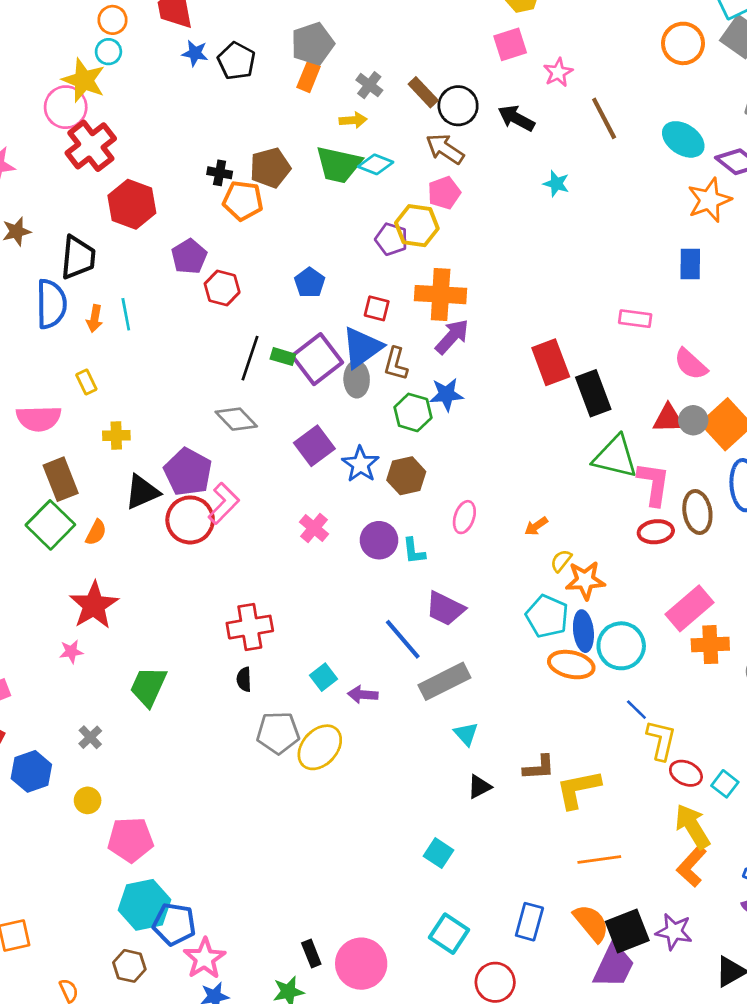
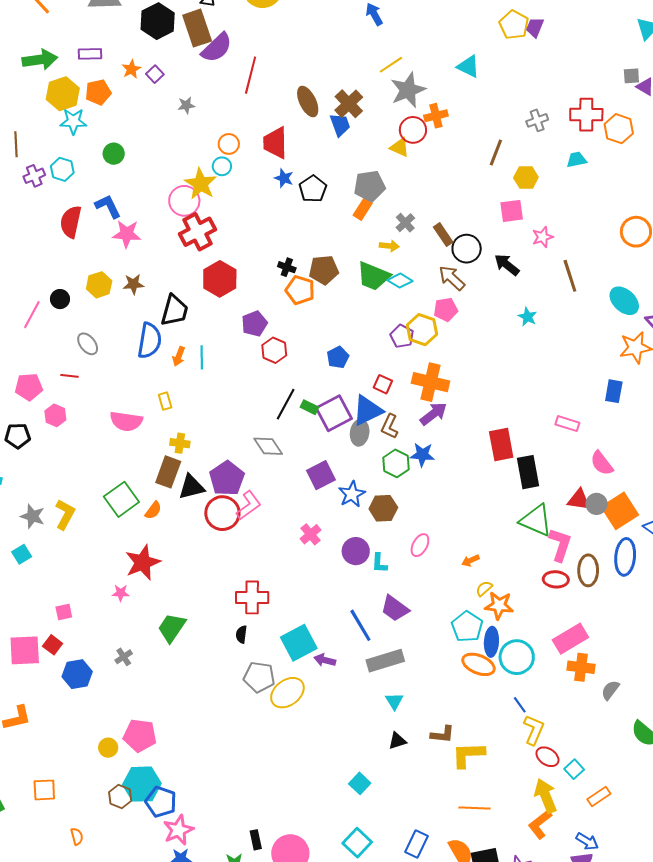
brown rectangle: (61, 479) -> (168, 472), moved, turned 32
cyan square: (323, 677) -> (299, 643), size x1.8
yellow circle: (88, 800) -> (108, 748), moved
brown hexagon: (129, 966) -> (120, 796), moved

